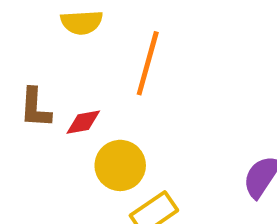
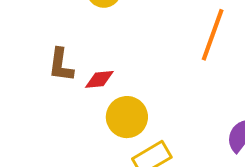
orange line: (148, 63) -> (213, 35), moved

